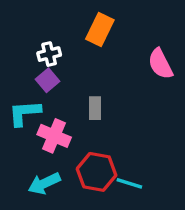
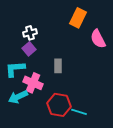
orange rectangle: (100, 29) -> (78, 18), moved
cyan arrow: (44, 183) -> (18, 97), moved

